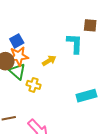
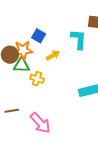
blue square: (17, 41) -> (39, 36), moved, turned -32
green triangle: (17, 71) -> (22, 65), turned -42

